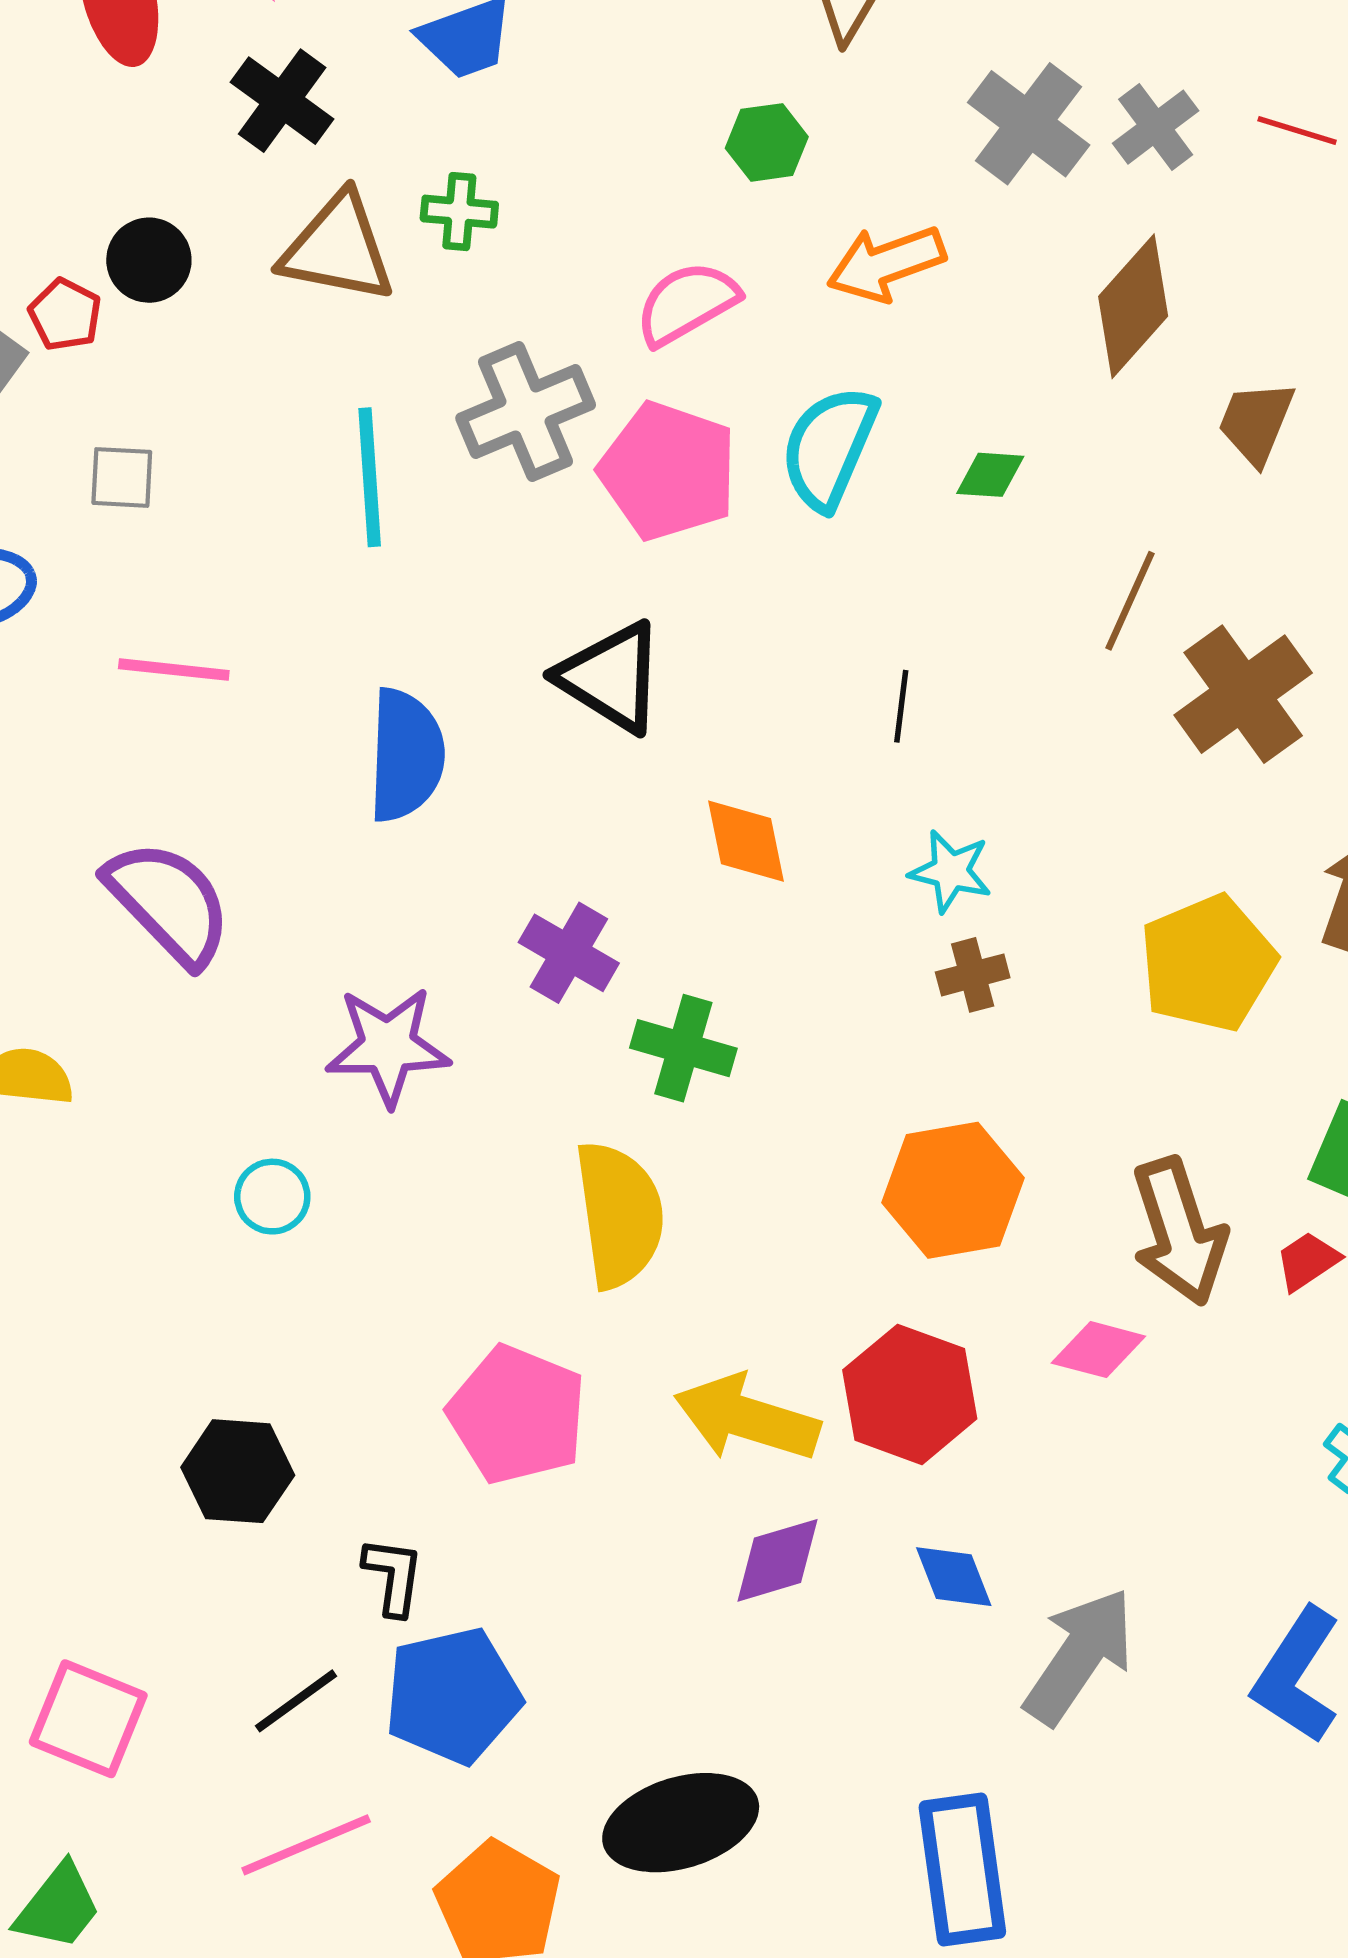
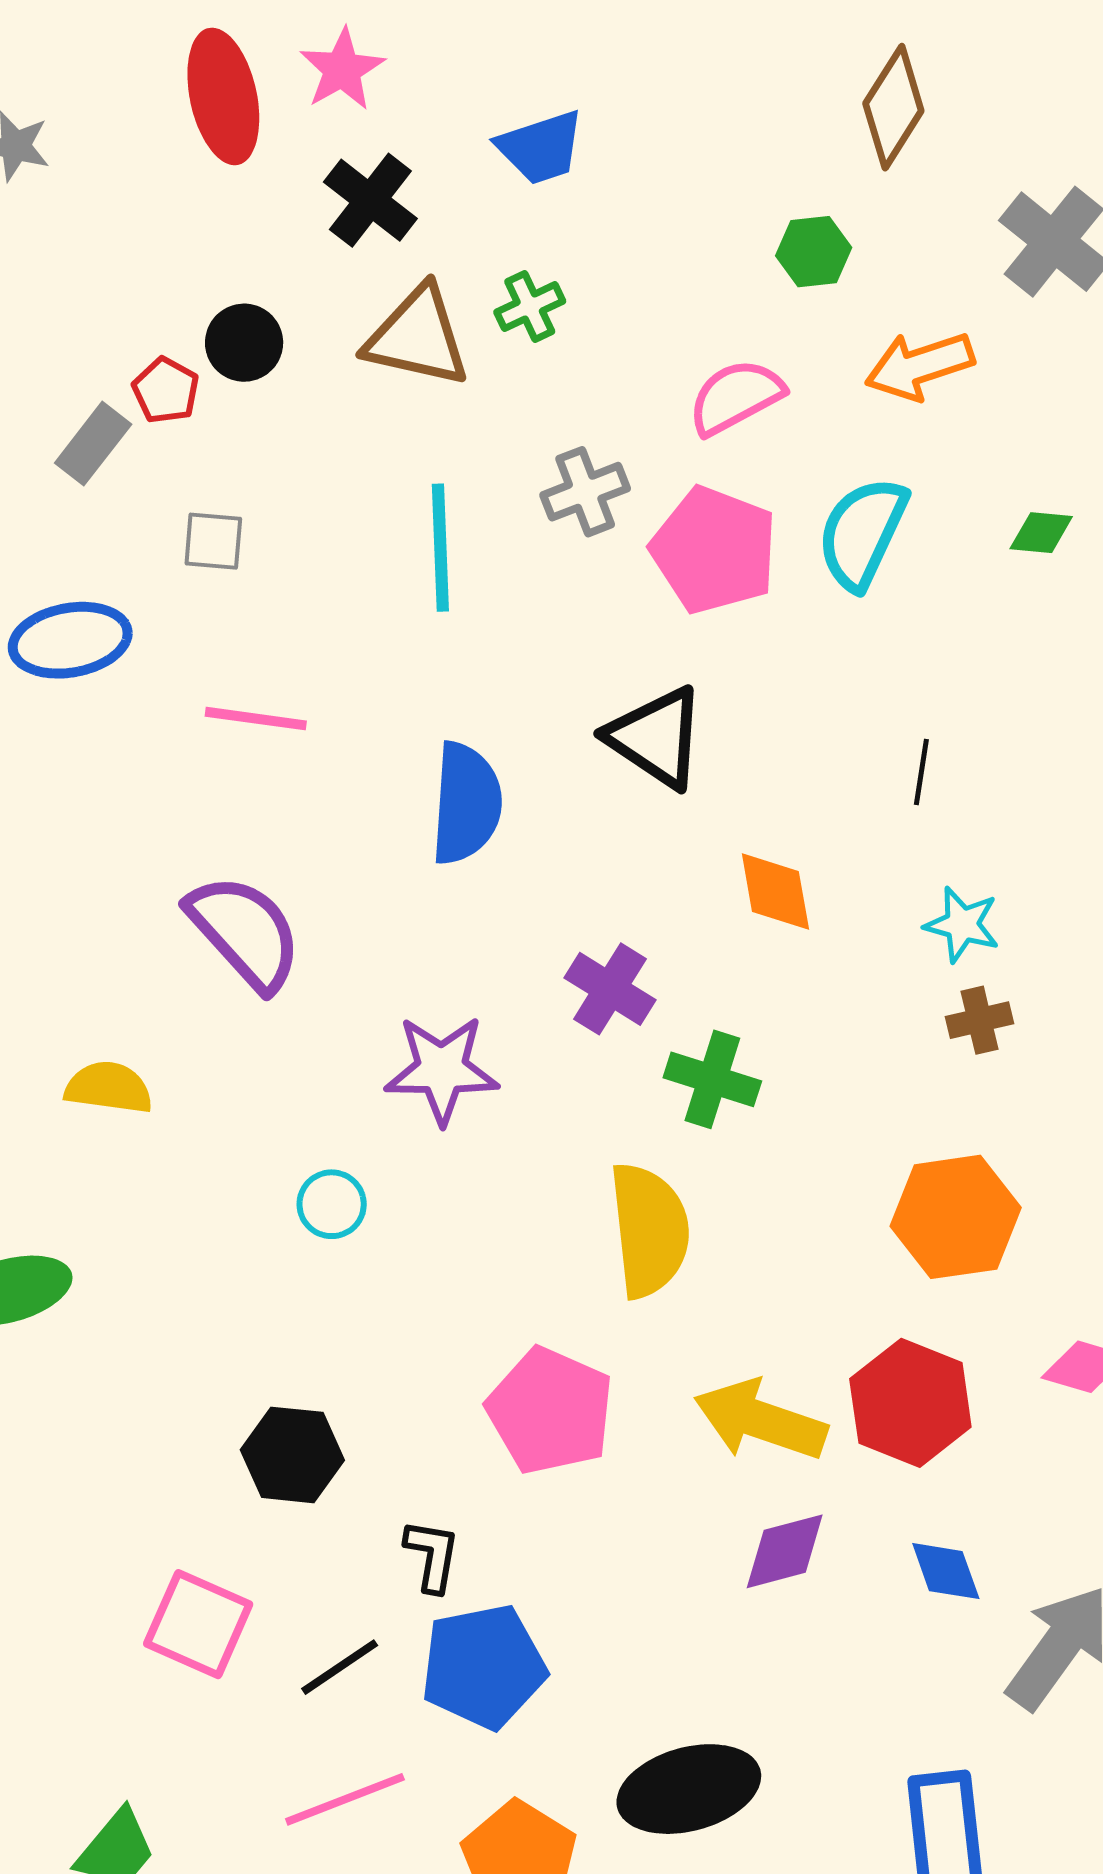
green cross: (459, 212) -> (530, 307), turned -32
gray cross: (526, 412) -> (585, 492), size x0.7
green diamond: (990, 475) -> (1041, 533), moved
pink square: (88, 1719) -> (198, 1624), moved

